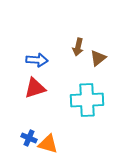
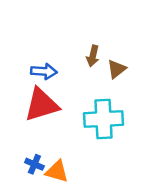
red triangle: (35, 88) -> (42, 105), size x1.4

